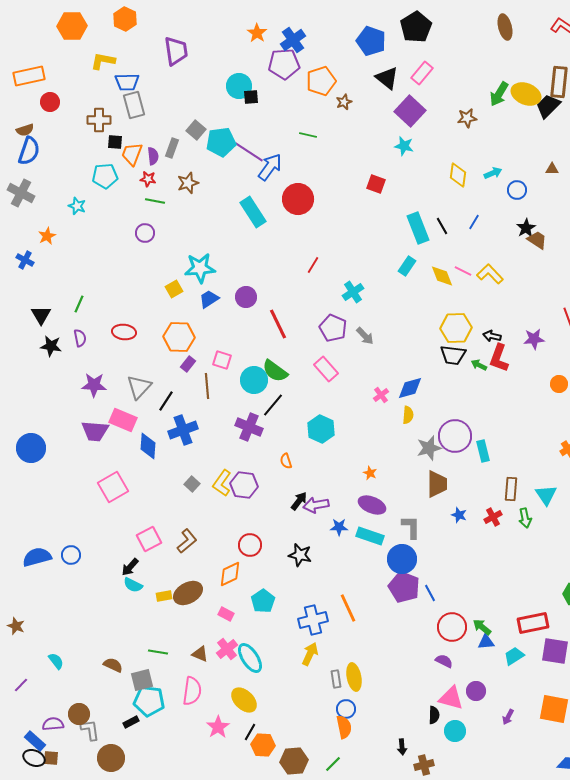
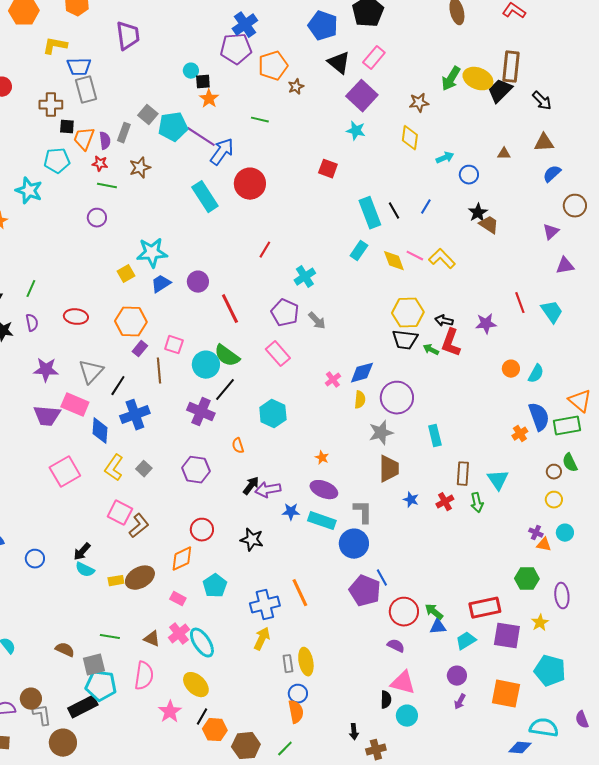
orange star: (257, 33) -> (209, 99), moved
cyan circle: (239, 86) -> (191, 71), size x0.6
yellow diamond: (458, 175) -> (410, 138), moved
cyan star: (77, 206) -> (29, 191), size x1.5
purple circle: (455, 436) -> (397, 398), moved
yellow L-shape: (222, 483) -> (114, 468), moved
pink square: (149, 539) -> (120, 513), moved, turned -35
blue circle: (71, 555) -> (35, 559), moved
purple pentagon: (404, 587) -> (365, 591), moved
purple circle: (476, 691) -> (457, 676), moved
black rectangle: (131, 722) -> (83, 707), size x1.8

